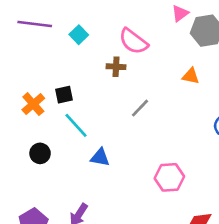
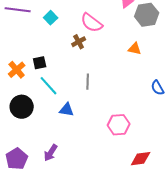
brown cross: (116, 67) -> (79, 42), turned -32
gray line: (140, 108) -> (88, 82), moved, turned -42
black circle: (40, 153) -> (22, 107), size x1.5

